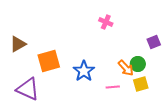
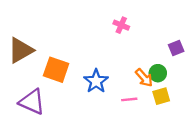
brown triangle: (18, 44) -> (21, 50), size x1.4
orange square: (49, 61) -> (56, 70), turned 35

